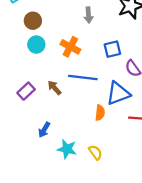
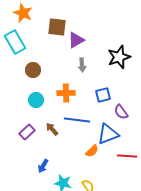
cyan circle: (36, 45) -> (36, 100), moved
orange cross: (70, 47) -> (66, 93), turned -30
orange semicircle: (100, 113) -> (92, 151), turned 40

